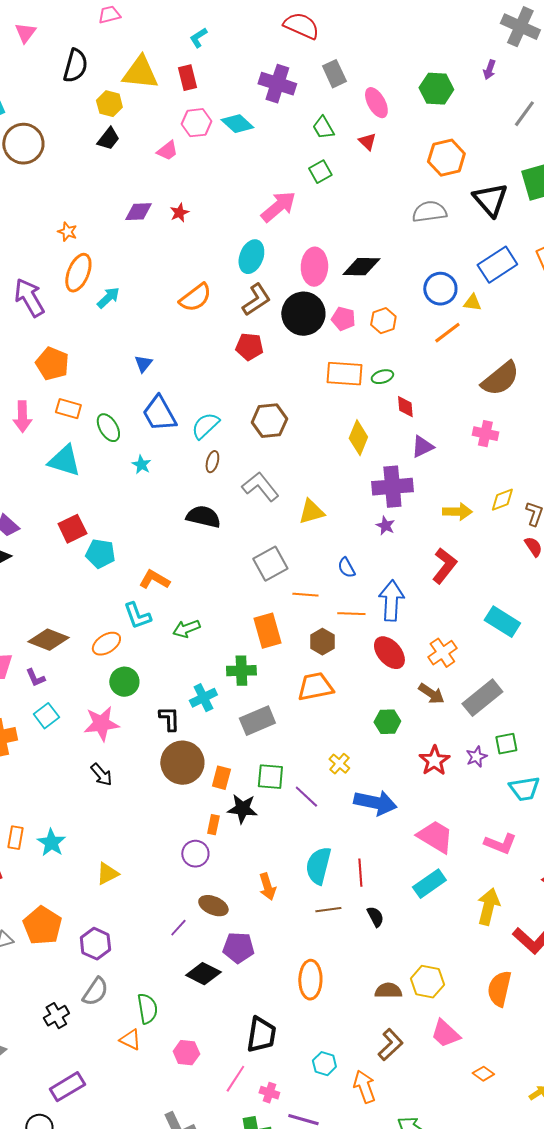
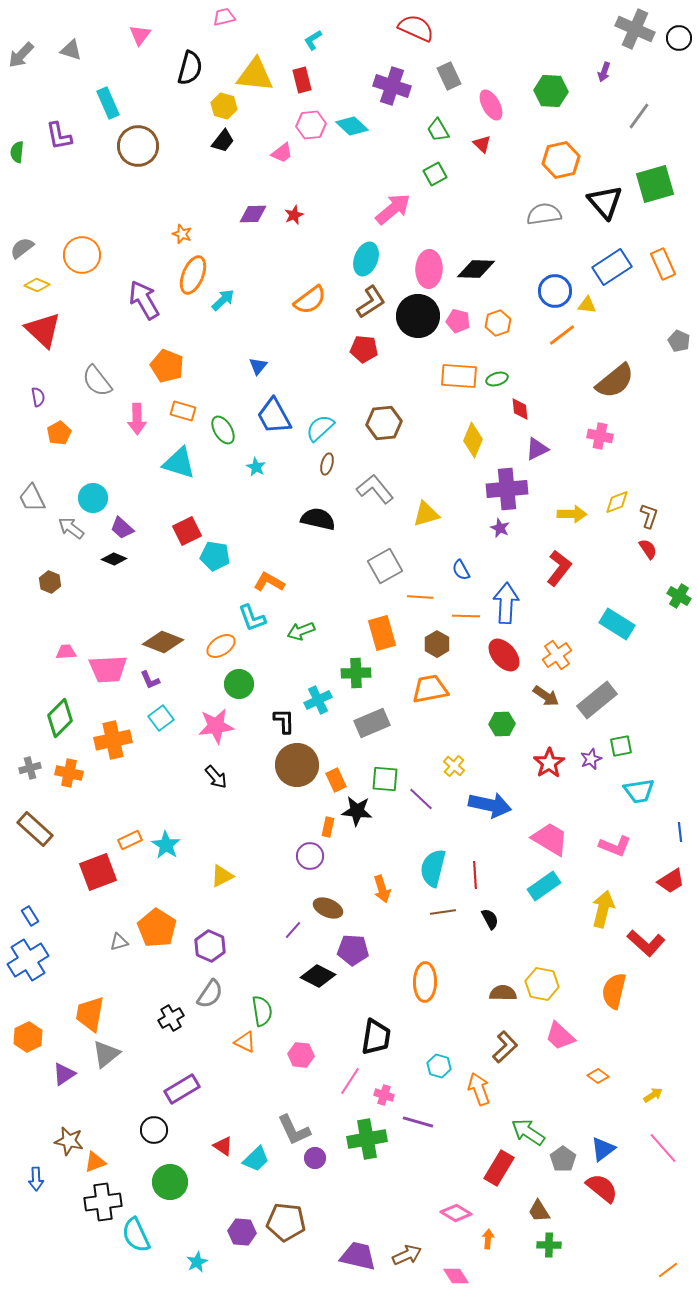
orange rectangle: (221, 778) -> (336, 780), turned -40
orange rectangle: (15, 838) -> (130, 840), turned 55

